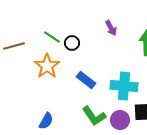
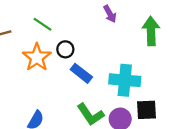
black circle: (72, 43) -> (65, 49), moved

